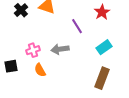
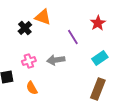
black cross: (21, 10) -> (25, 28), moved
orange semicircle: (40, 70) -> (32, 88), moved

